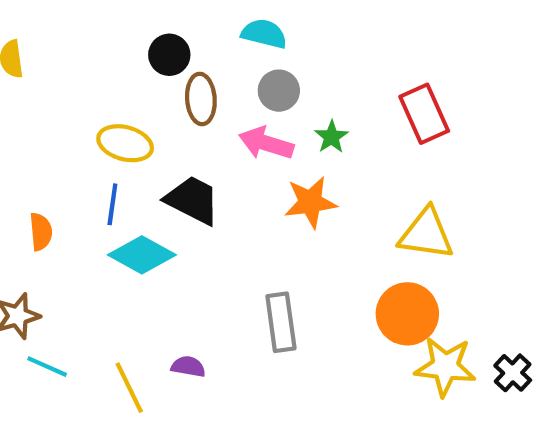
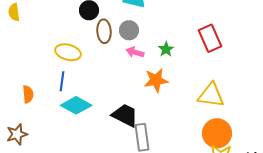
gray circle: (279, 91) -> (129, 30), moved
pink arrow: (266, 143) -> (135, 52), size x0.7
black trapezoid: (192, 200) -> (125, 115), moved
orange circle: (407, 314) -> (217, 133), moved

